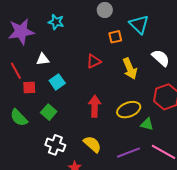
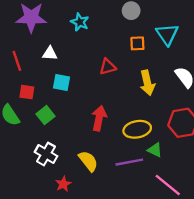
cyan star: (56, 22) -> (80, 22), moved
cyan square: (57, 82) -> (61, 83), turned 35
red square: (29, 87) -> (27, 92), moved
purple line: (129, 153) -> (129, 162), moved

